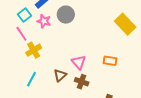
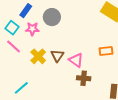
yellow cross: (34, 50) -> (38, 56), moved
brown triangle: (60, 75) -> (57, 56), moved
cyan line: (32, 79) -> (21, 88), moved, turned 35

